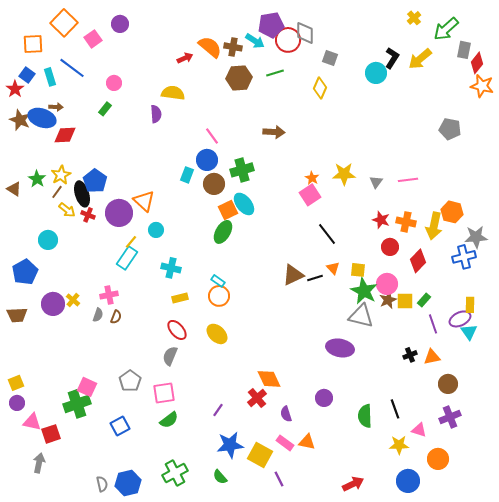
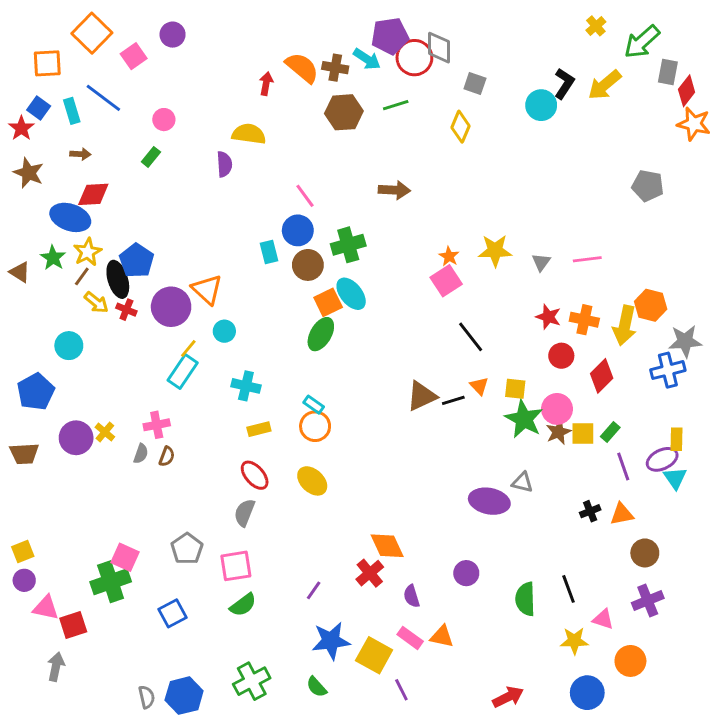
red arrow: (185, 58) -> (266, 84), turned -56
blue ellipse: (42, 118) -> (70, 217), moved
cyan rectangle: (187, 175) -> (269, 252), turned -35
gray triangle: (361, 316) -> (522, 482), moved, size x0.6

